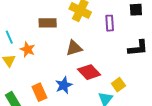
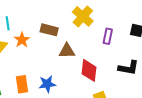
brown rectangle: (48, 23) -> (49, 30), moved
red diamond: (89, 72) -> (89, 70), moved, turned 35

